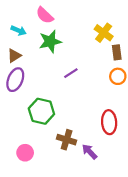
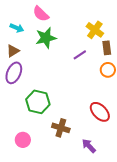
purple line: (71, 73) -> (80, 55), moved
red ellipse: (109, 122) -> (100, 112), turned -40
purple arrow: (89, 152) -> (89, 146), moved

